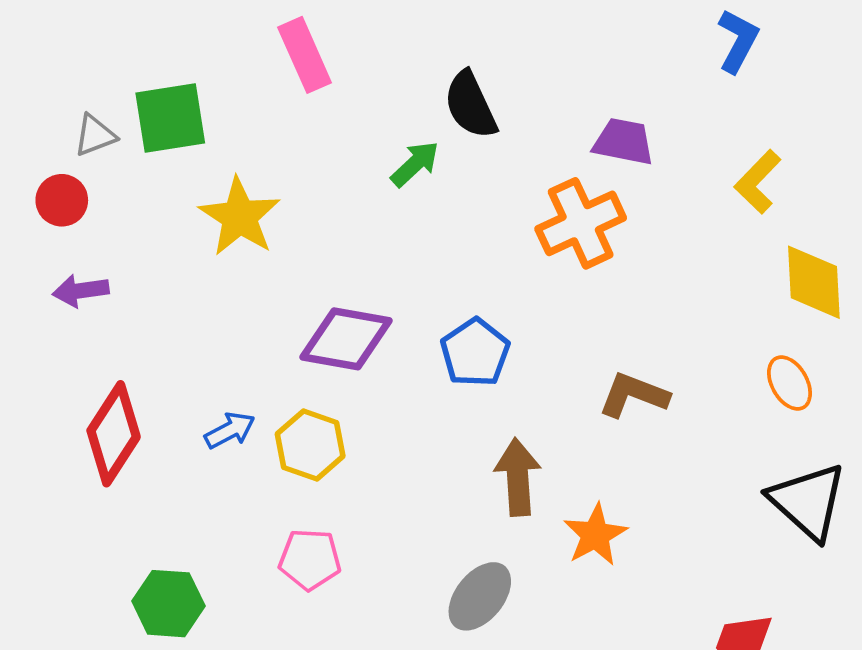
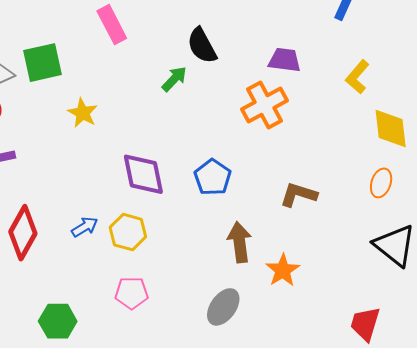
yellow star: (240, 217) -> (83, 113), size x0.7
purple diamond: (346, 339) -> (143, 174), turned 72
orange ellipse: (790, 383) -> (381, 183), turned 52

